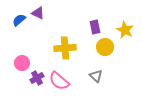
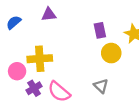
purple triangle: (38, 13) -> (49, 14), moved, turned -32
yellow cross: (65, 48) -> (40, 59), moved

